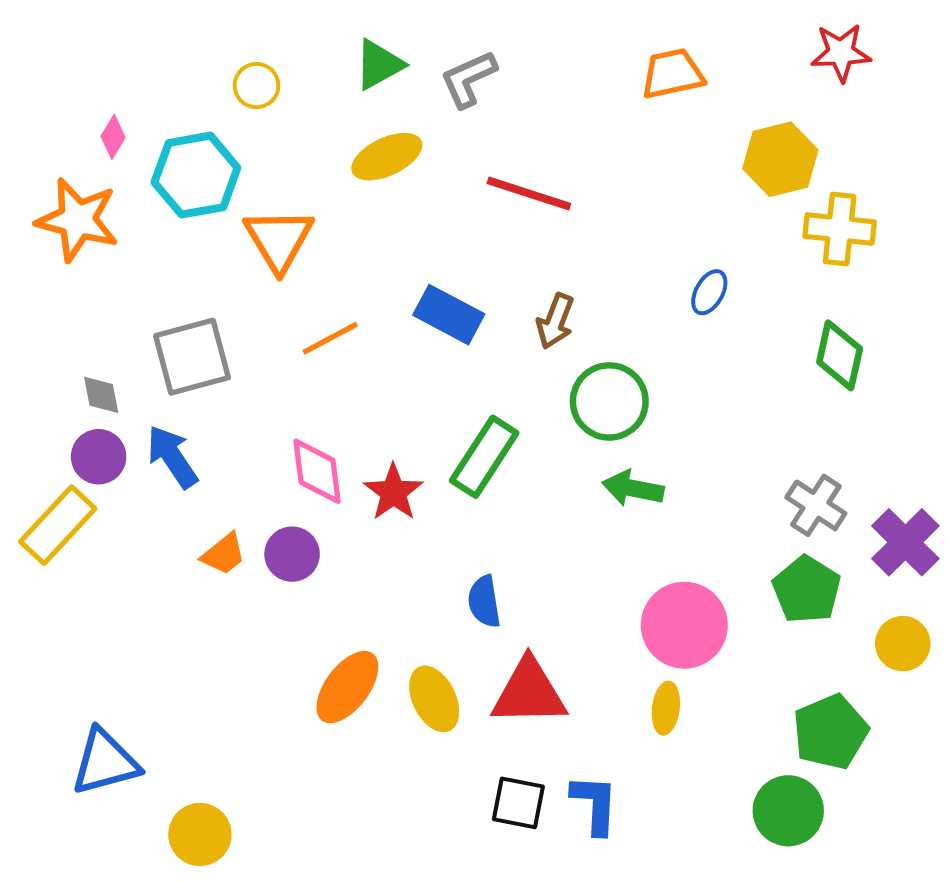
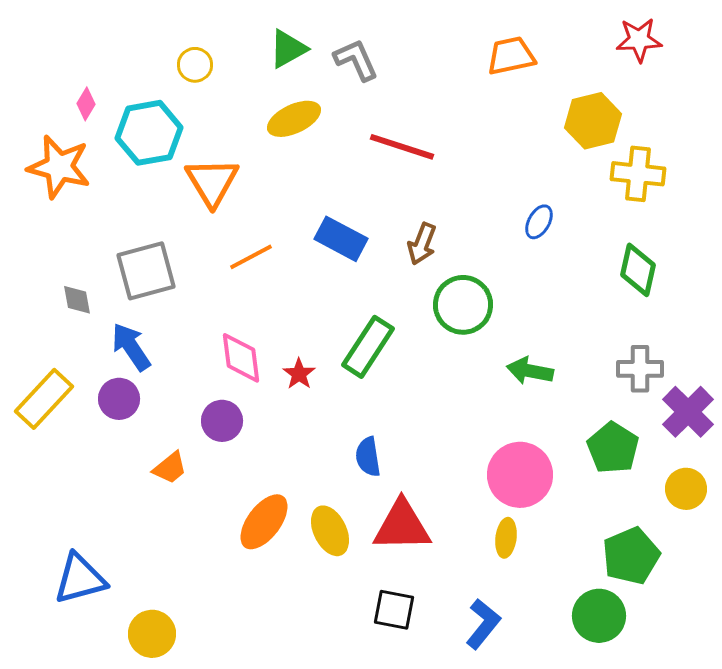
gray L-shape: (468, 79) -> (356, 60), turned 90
purple circle: (99, 457) -> (119, 399), moved
green arrow: (633, 488) -> (530, 371), moved
red star: (393, 492) -> (299, 374), size x0.7
gray cross: (816, 505) -> (640, 369), moved, turned -33
orange trapezoid: (224, 554) -> (170, 468), moved
blue L-shape: (595, 804) -> (483, 624), moved, turned 36

